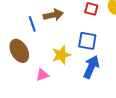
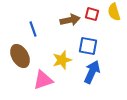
brown arrow: (53, 15) -> (70, 20), moved
pink triangle: (42, 75) -> (43, 80), size x1.5

